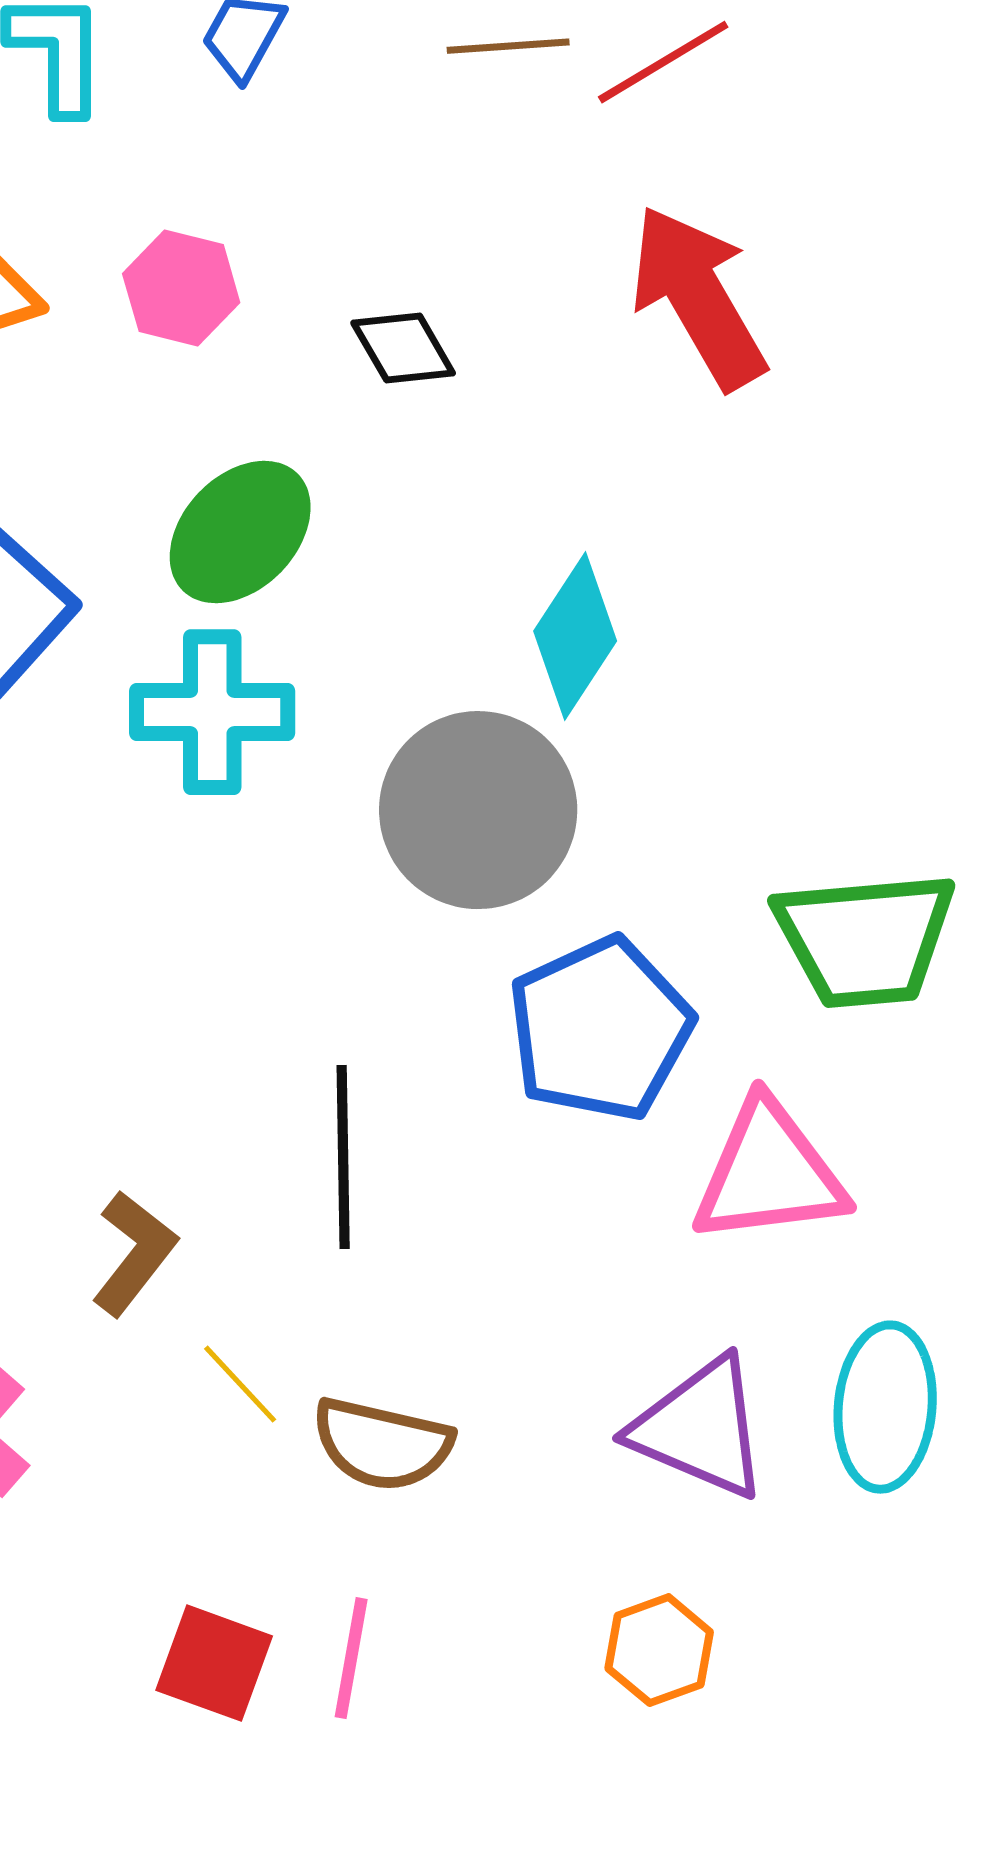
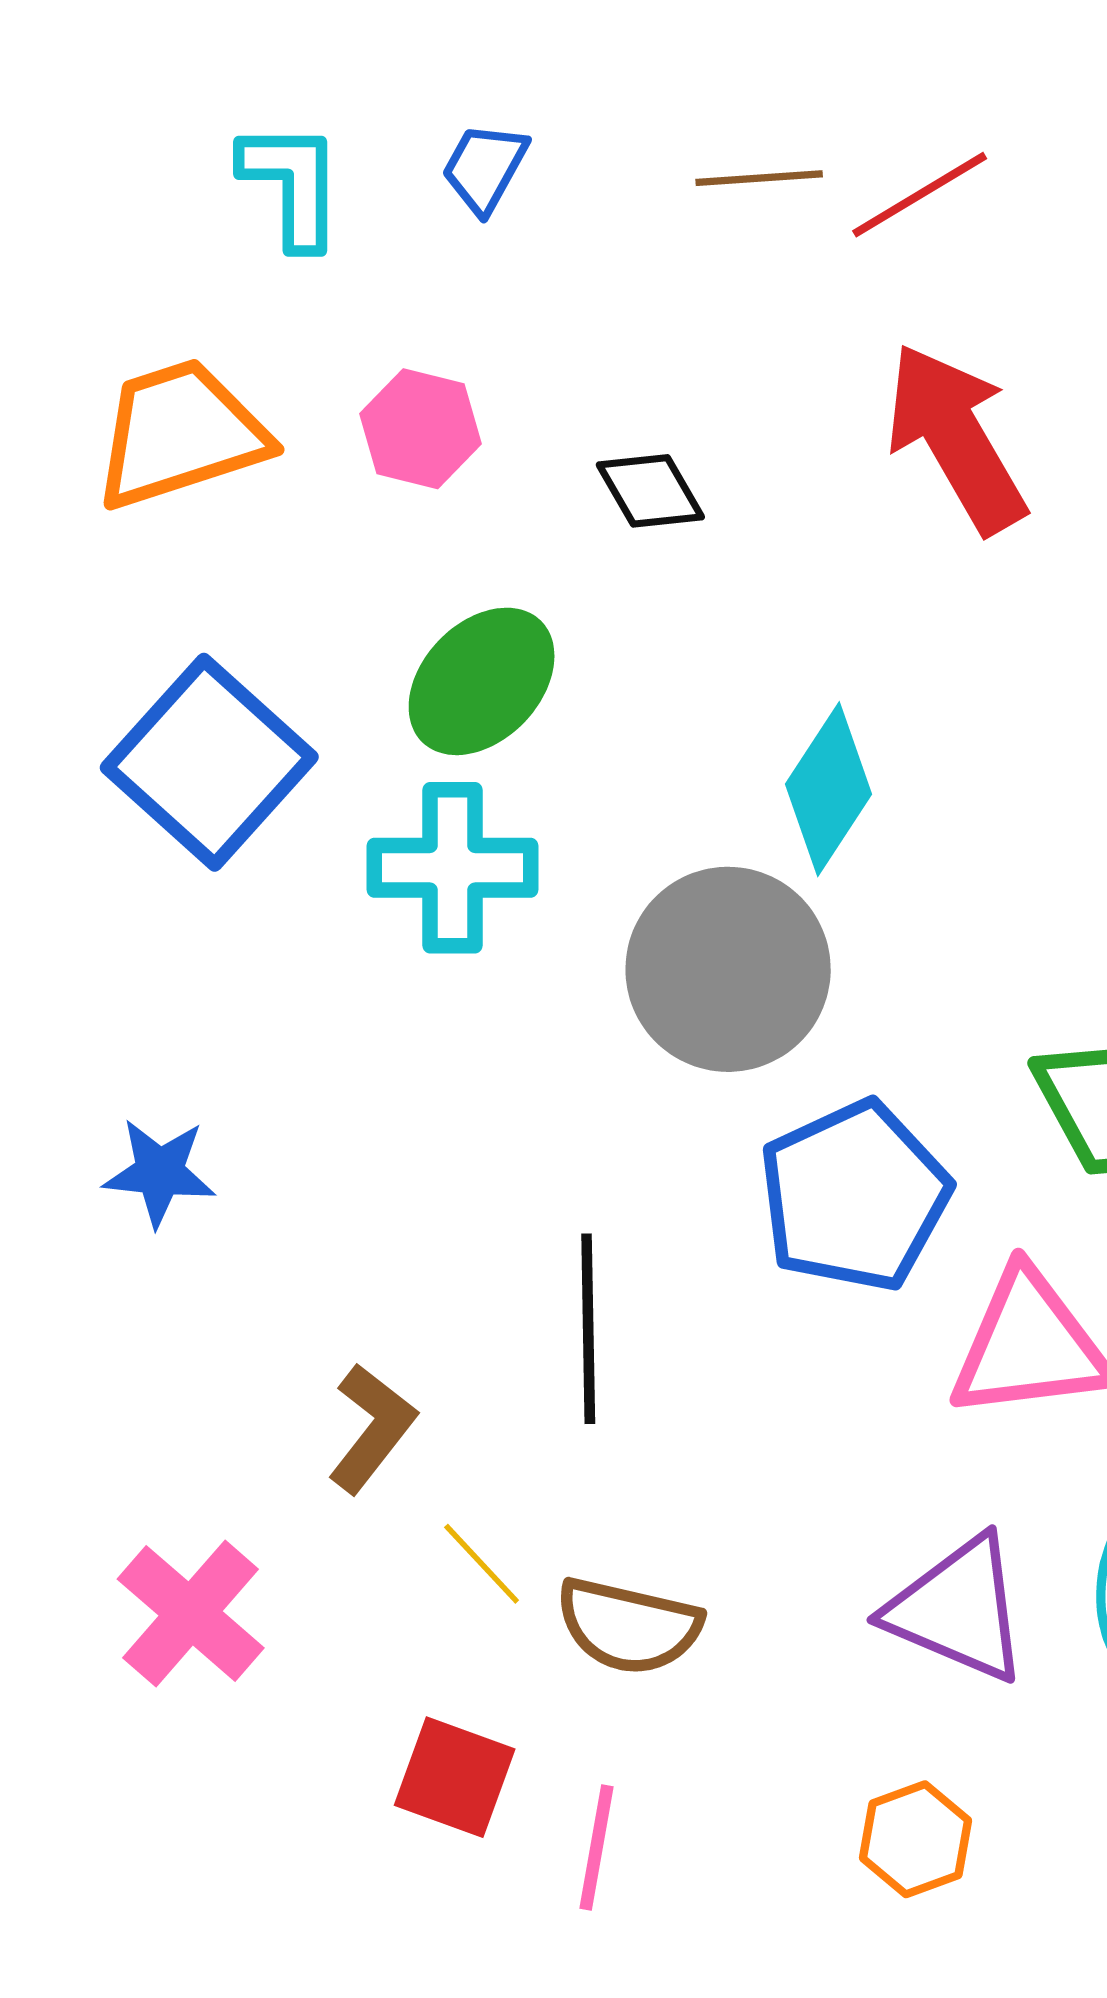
red square: (214, 1663) -> (455, 1777), moved

